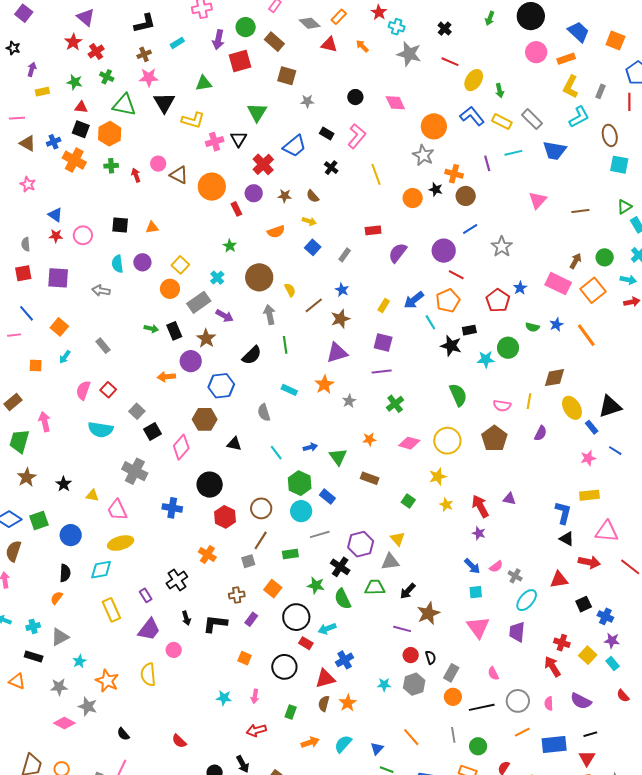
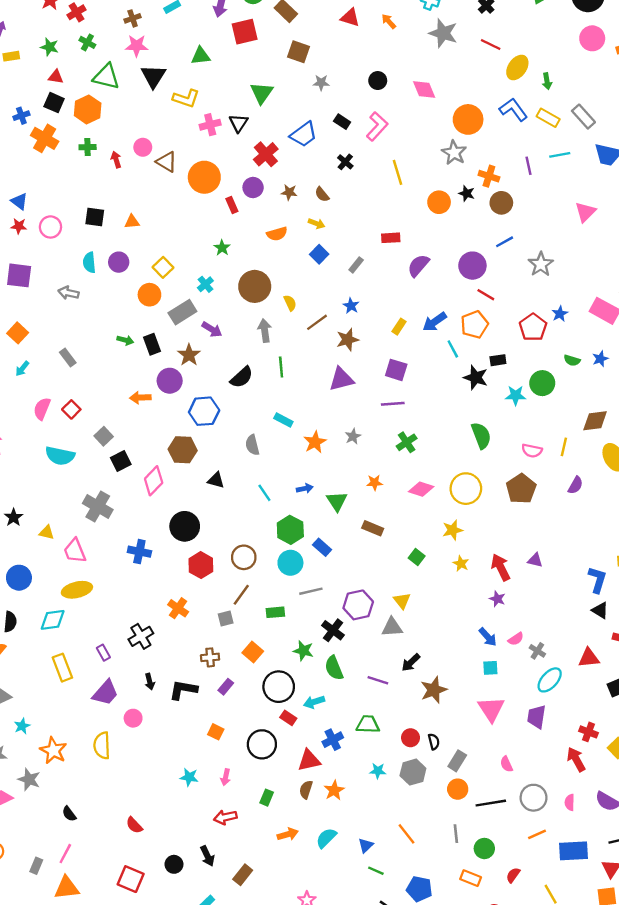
orange star: (324, 385) -> (315, 442), moved
green trapezoid: (375, 587) -> (368, 724), moved
purple line: (402, 629) -> (378, 680), moved

